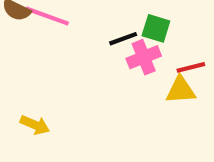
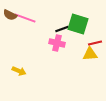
green square: (156, 28) -> (78, 24), size x1.5
pink cross: (144, 57) -> (57, 43), moved, turned 35

